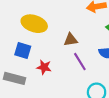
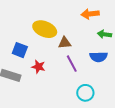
yellow ellipse: (34, 24) -> (45, 29), moved

